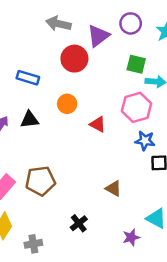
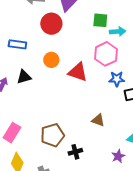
red triangle: (98, 124) -> (78, 72), size x1.5
brown pentagon: (40, 181) -> (52, 135), moved
black cross: (79, 223) -> (75, 152), turned 32

